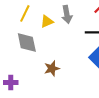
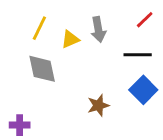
brown star: (52, 68) -> (98, 105), moved

